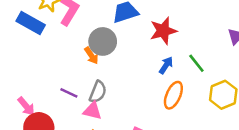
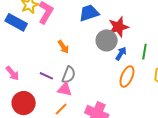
gray circle: (103, 41) -> (107, 40), moved
green line: (196, 63) -> (144, 52), turned 49
pink arrow: (26, 106) -> (12, 73), moved

